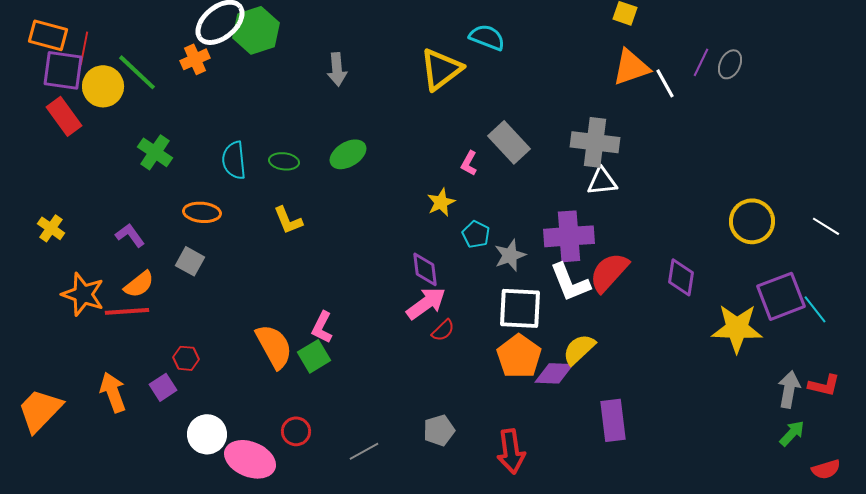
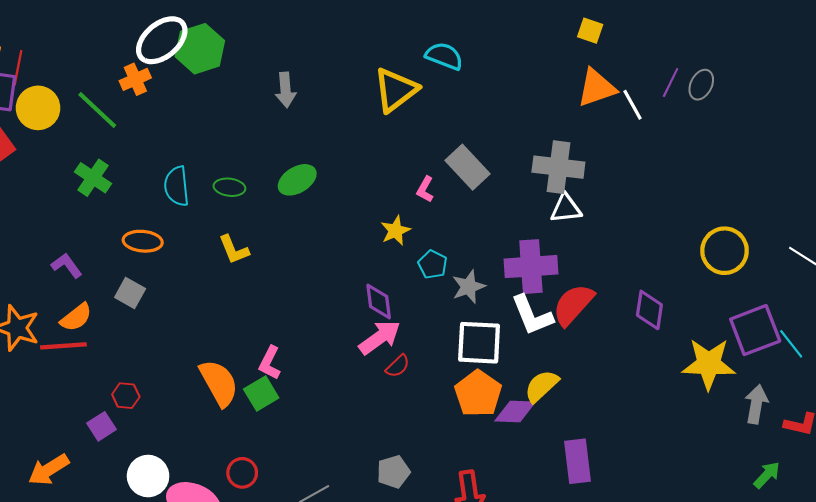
green line: (137, 72) -> (97, 110), moved
gray arrow: (789, 389) -> (756, 404), moved
orange arrow: (113, 392) -> (49, 470), moved, turned -102

